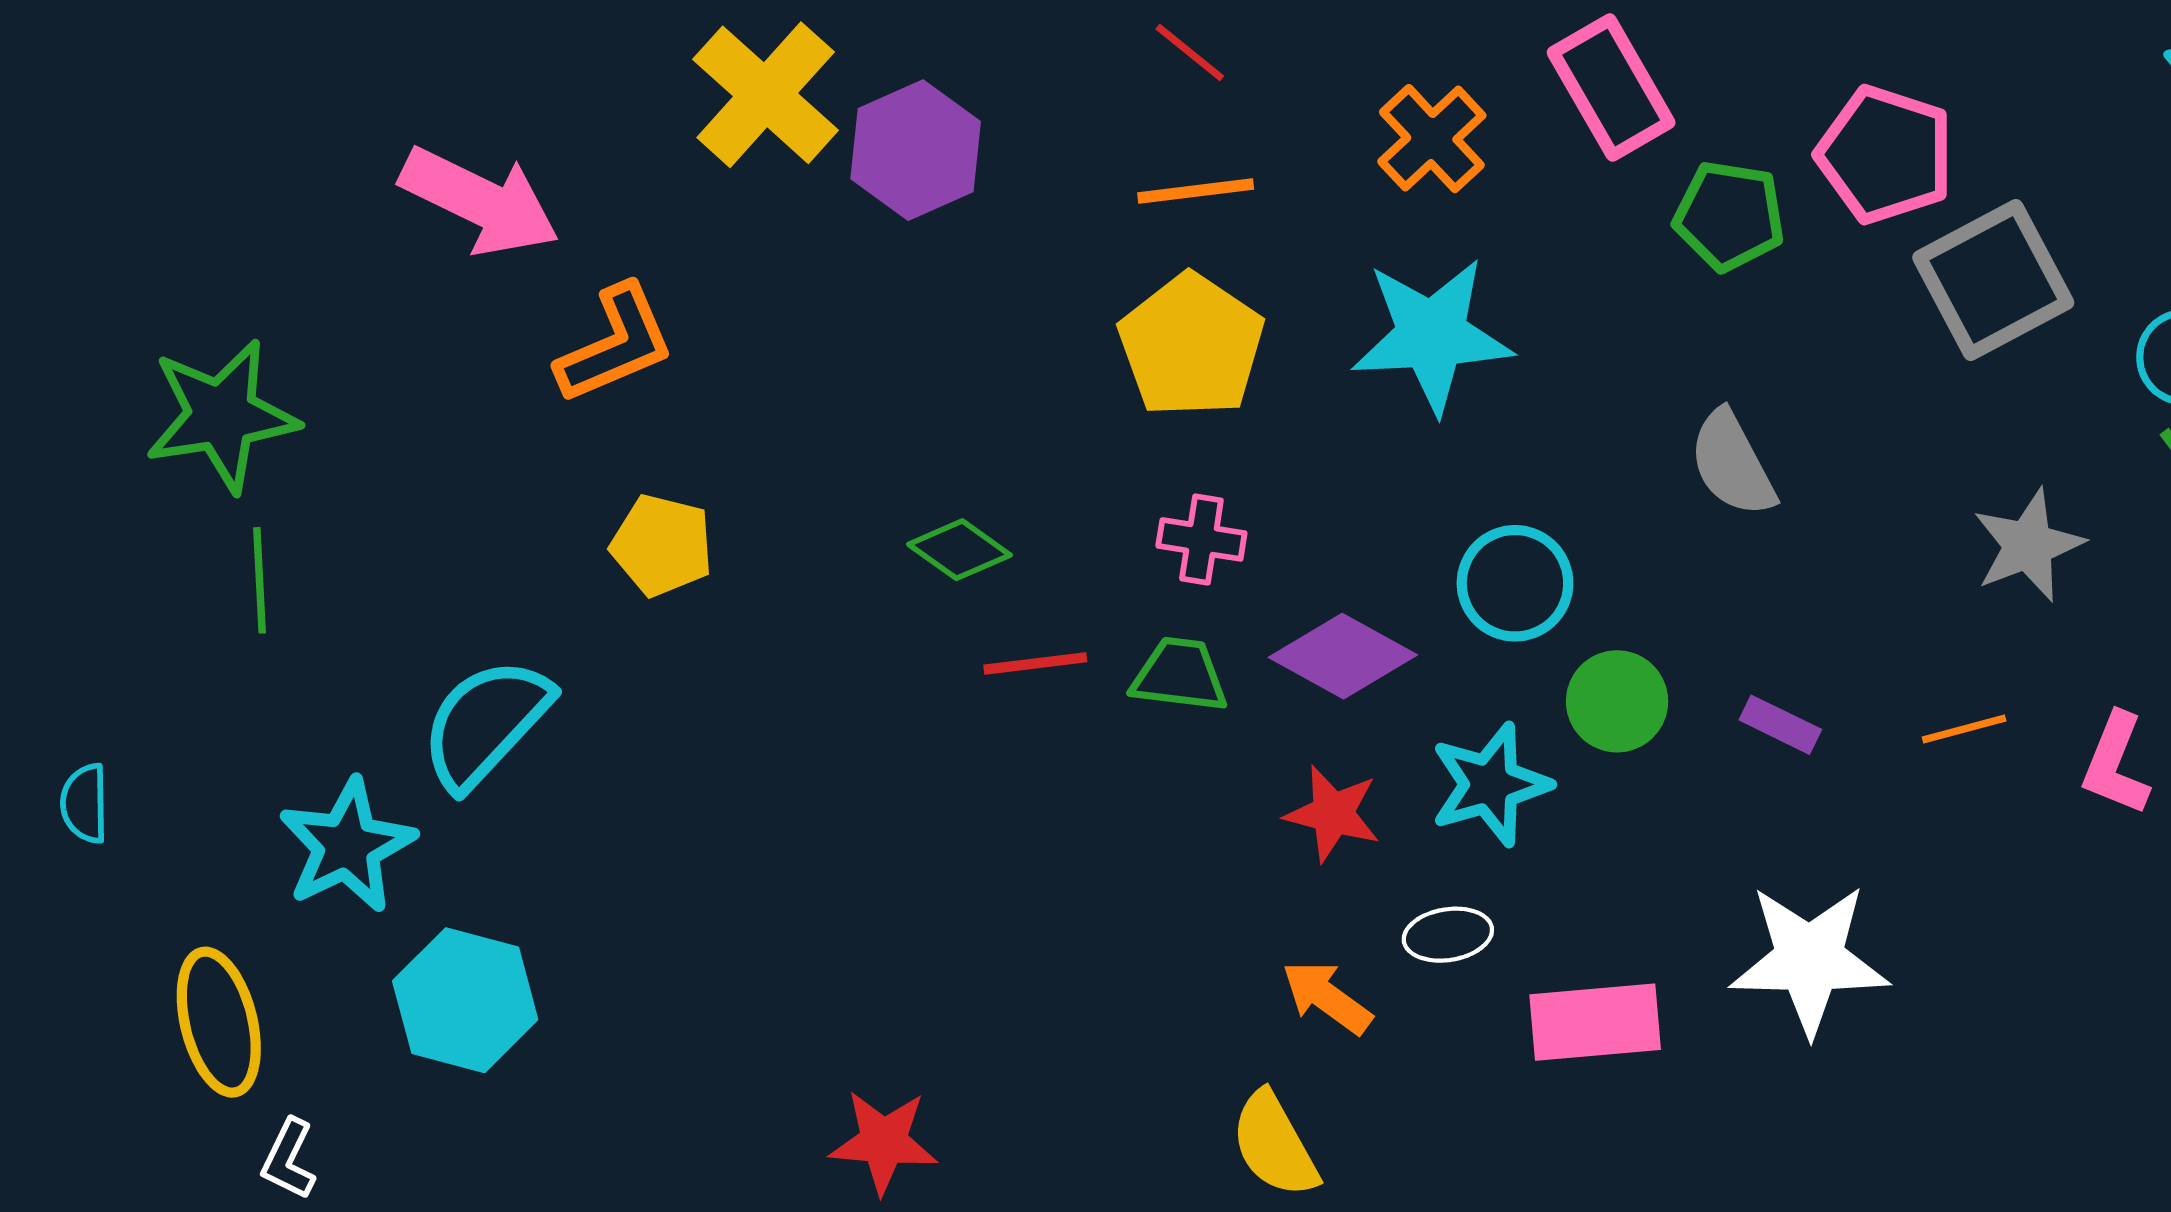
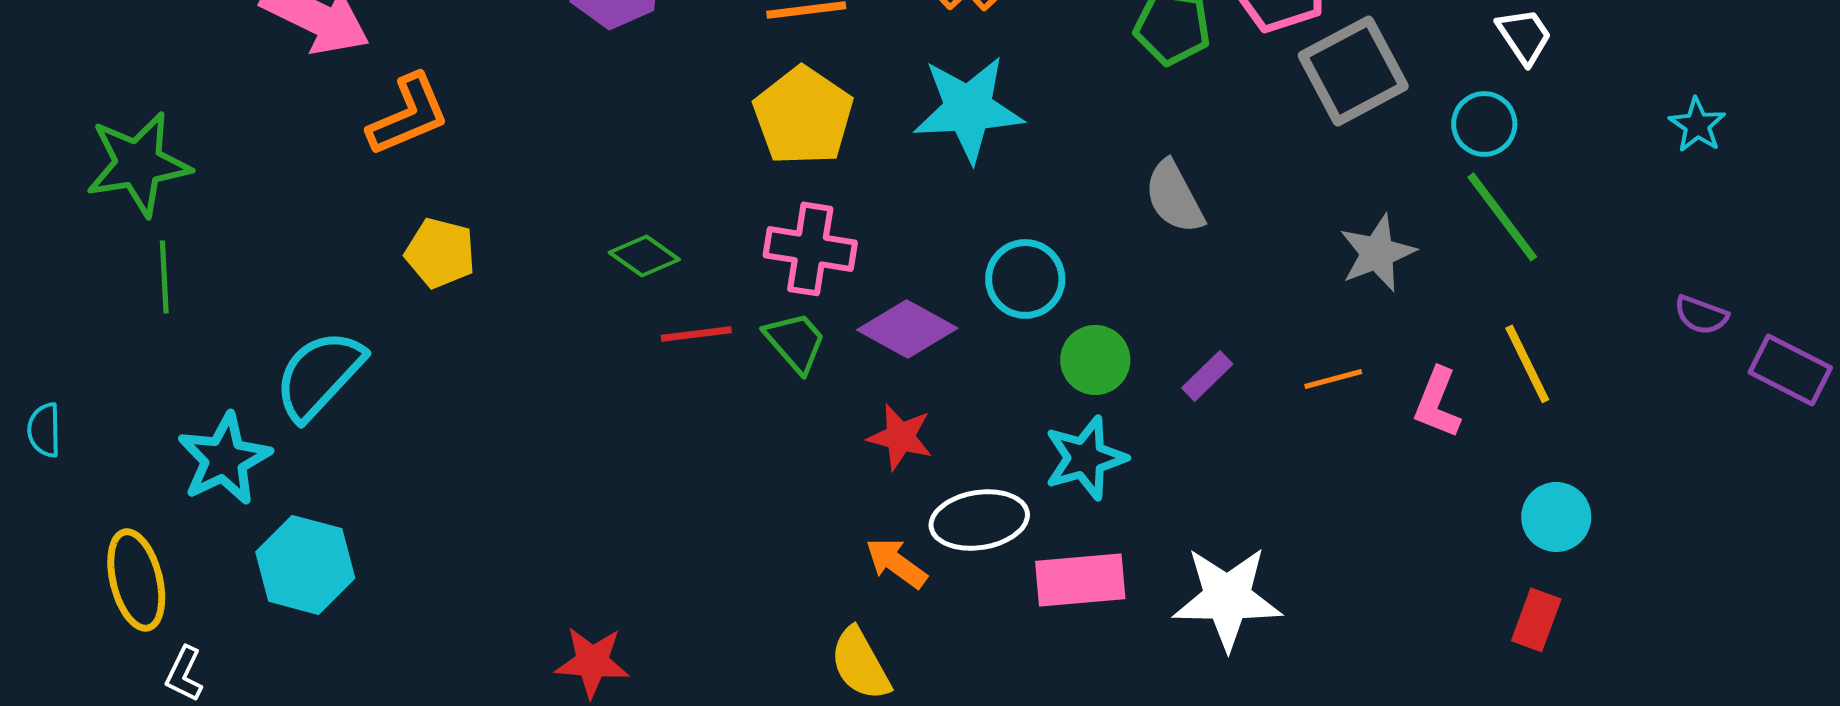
pink cross: (1201, 539) -> (810, 249), size x1.5
green trapezoid: (1180, 675) -> (795, 342), turned 42
purple rectangle: (1780, 725) -> (1207, 376), turned -70
cyan star: (1490, 784) -> (1085, 458), moved
white ellipse: (1448, 935) -> (979, 520), size x1.6
white star: (1810, 959) -> (1227, 598), moved

